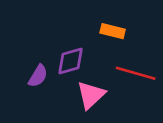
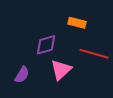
purple semicircle: (38, 76) -> (22, 75), moved

